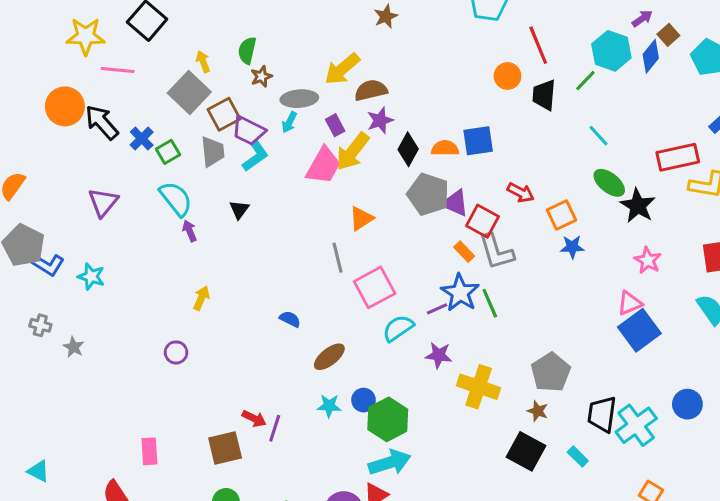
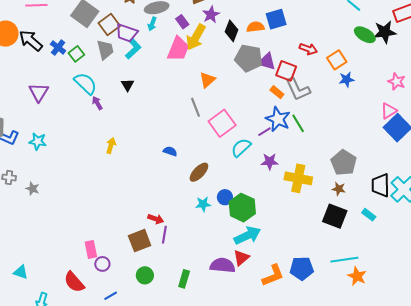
black star: (638, 206) -> (385, 32), moved, turned -30
purple circle: (176, 352) -> (102, 264), moved
purple line: (275, 428) -> (164, 235), moved

